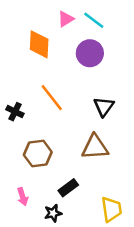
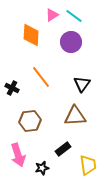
black rectangle: (68, 188) -> (63, 149), moved
pink arrow: (23, 197) -> (18, 155), size x1.6

